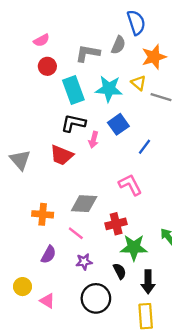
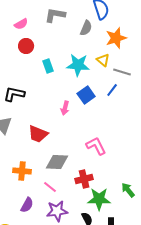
gray L-shape: (88, 53) -> (55, 15), moved
cyan rectangle: (73, 90) -> (48, 66), size x0.6
black L-shape: (73, 123) -> (14, 94), moved
blue line: (144, 147) -> (112, 90), moved
red trapezoid: (62, 155) -> (38, 134), moved
purple star: (84, 262) -> (57, 211), size x1.5

